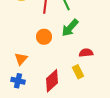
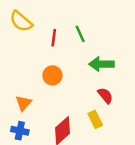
green arrow: (70, 28) -> (101, 64), moved, turned 48
red semicircle: (86, 53) -> (105, 96), turned 56

